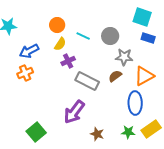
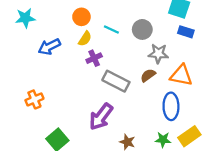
orange cross: (25, 73) -> (34, 99), moved
orange triangle: (144, 76) -> (181, 75), turned 40

